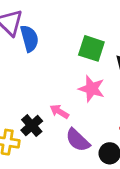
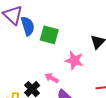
green square: (91, 48) -> (49, 35), moved

